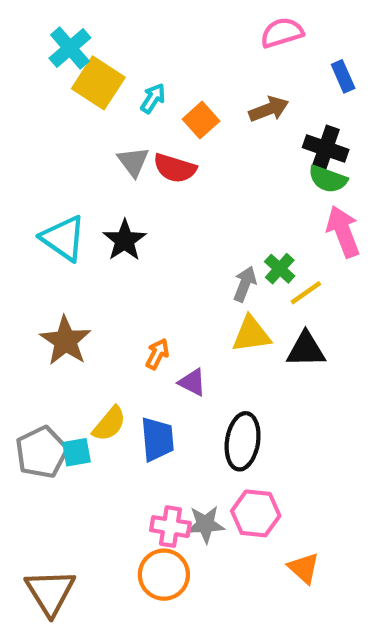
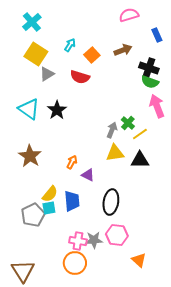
yellow square: (98, 83) -> (36, 54), moved
gray triangle: (133, 162) -> (47, 74), moved, turned 35
gray pentagon: (42, 452) -> (33, 215), moved
cyan square: (76, 452) -> (49, 208), moved

